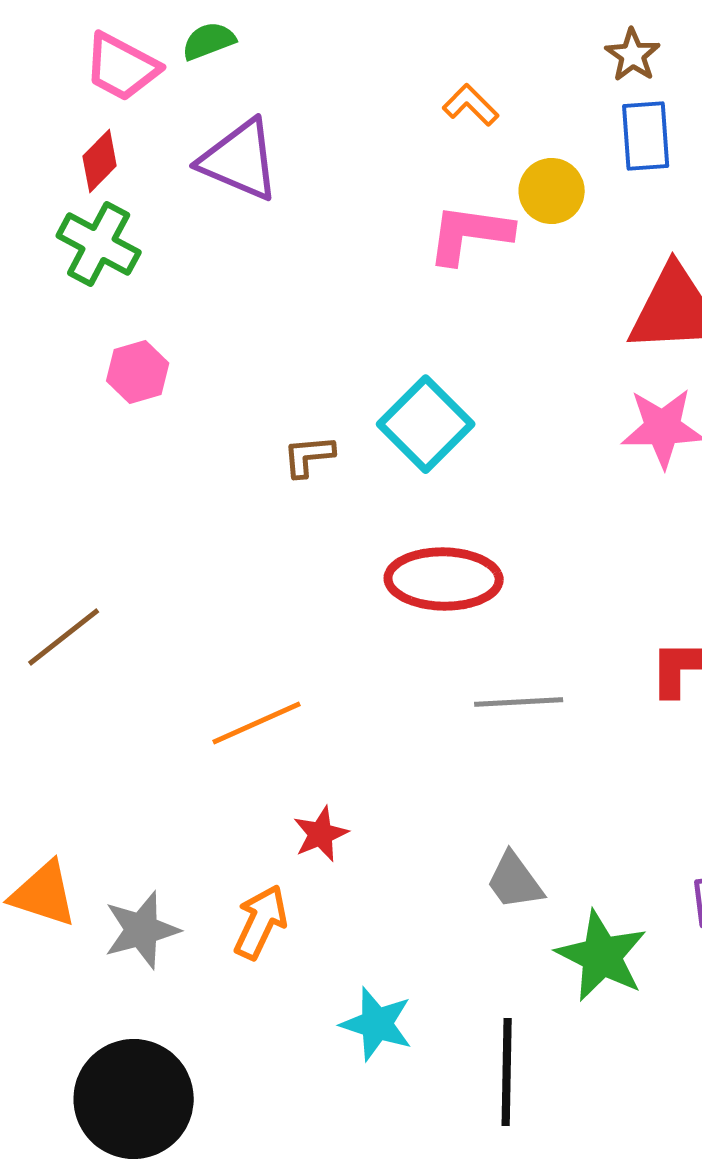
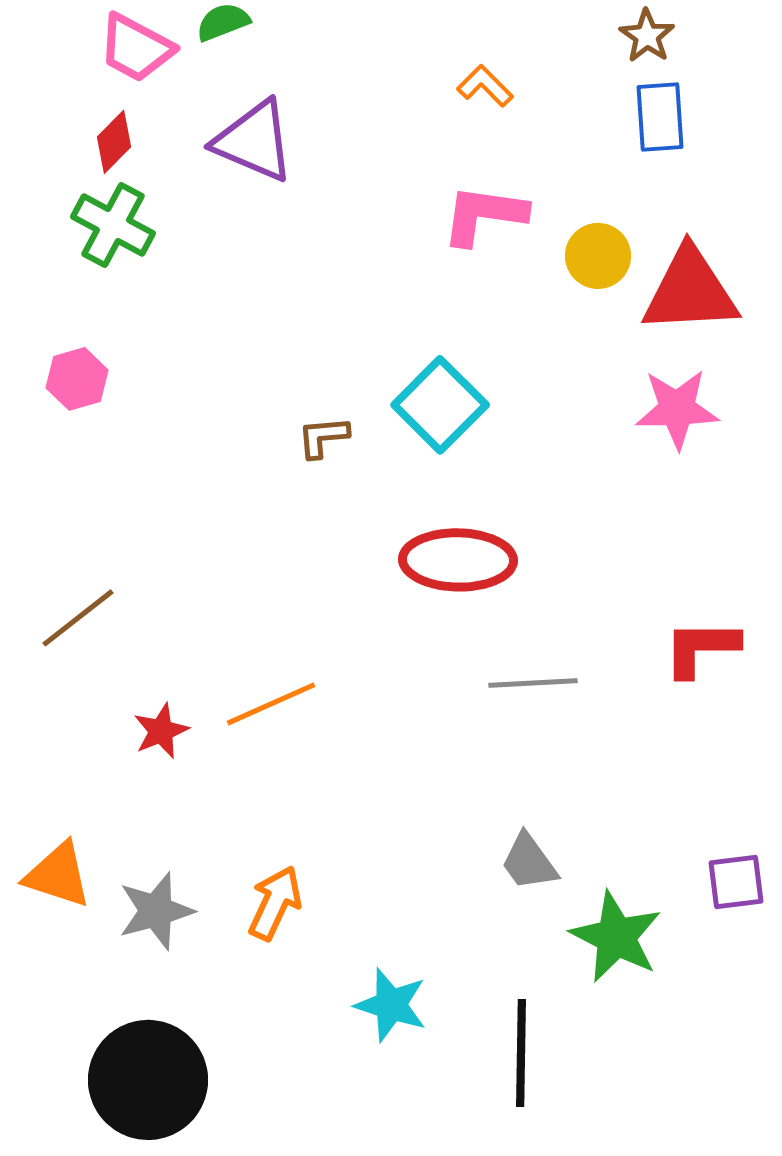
yellow circle: (552, 191) -> (598, 256), moved
pink hexagon: (138, 372) -> (77, 379), moved
red star: (321, 834) -> (161, 731), moved

